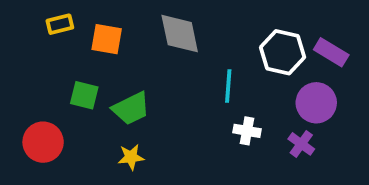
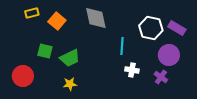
orange square: (107, 39) -> (57, 21), turned 30

